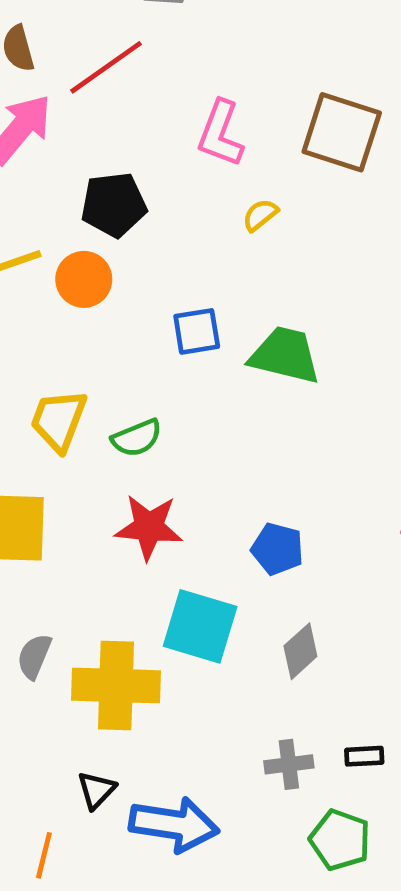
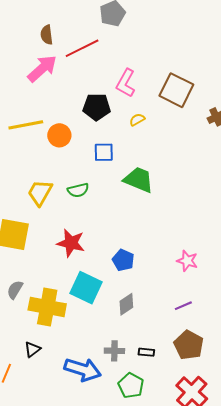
black pentagon: (114, 205) -> (97, 107), moved
blue square: (197, 331) -> (104, 152), moved
green semicircle: (137, 438) -> (78, 190), moved
blue arrow: (174, 825) -> (83, 370), moved

